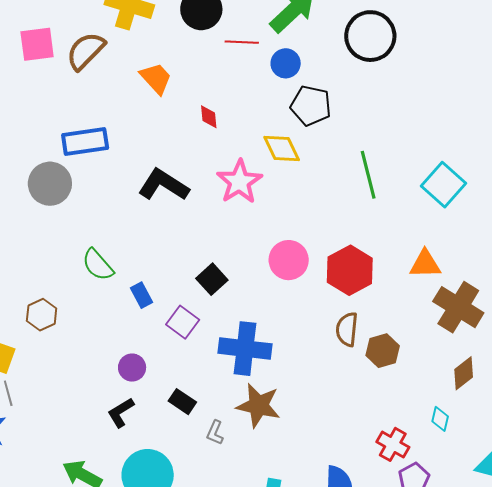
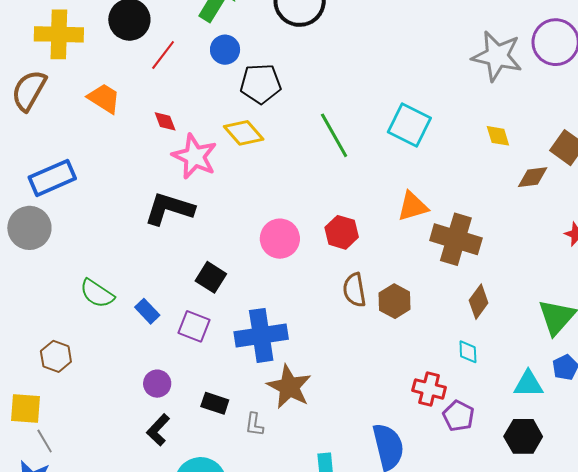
red line: (242, 42) -> (163, 55), moved, turned -40
pink star: (239, 182) -> (195, 156), moved
black L-shape: (164, 185) -> (169, 209), moved
red hexagon: (350, 270) -> (342, 232), size x0.7
brown star: (258, 406) -> (289, 387), turned 30

